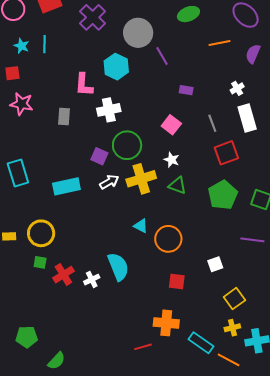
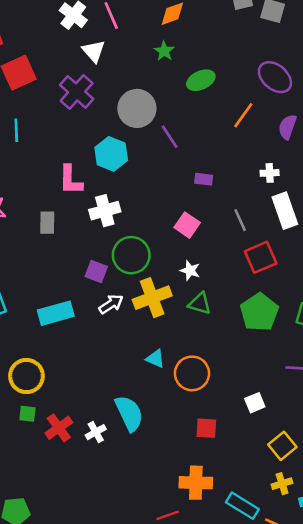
orange line: (220, 43) -> (243, 115), turned -40
white cross: (237, 88) -> (270, 173), turned 32

